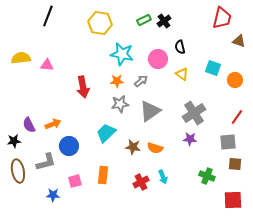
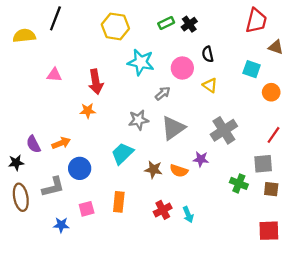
yellow semicircle: (21, 58) -> (24, 36), moved
cyan square: (213, 68) -> (252, 69), moved
orange star: (117, 81) -> (88, 111), moved
red arrow: (83, 87) -> (96, 82), moved
purple star: (190, 139) -> (201, 159), moved
green cross: (207, 176) -> (239, 183), moved
cyan arrow: (163, 177) -> (188, 215), moved

